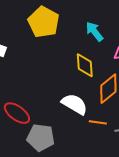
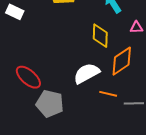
white semicircle: (74, 104) -> (86, 73), turned -64

